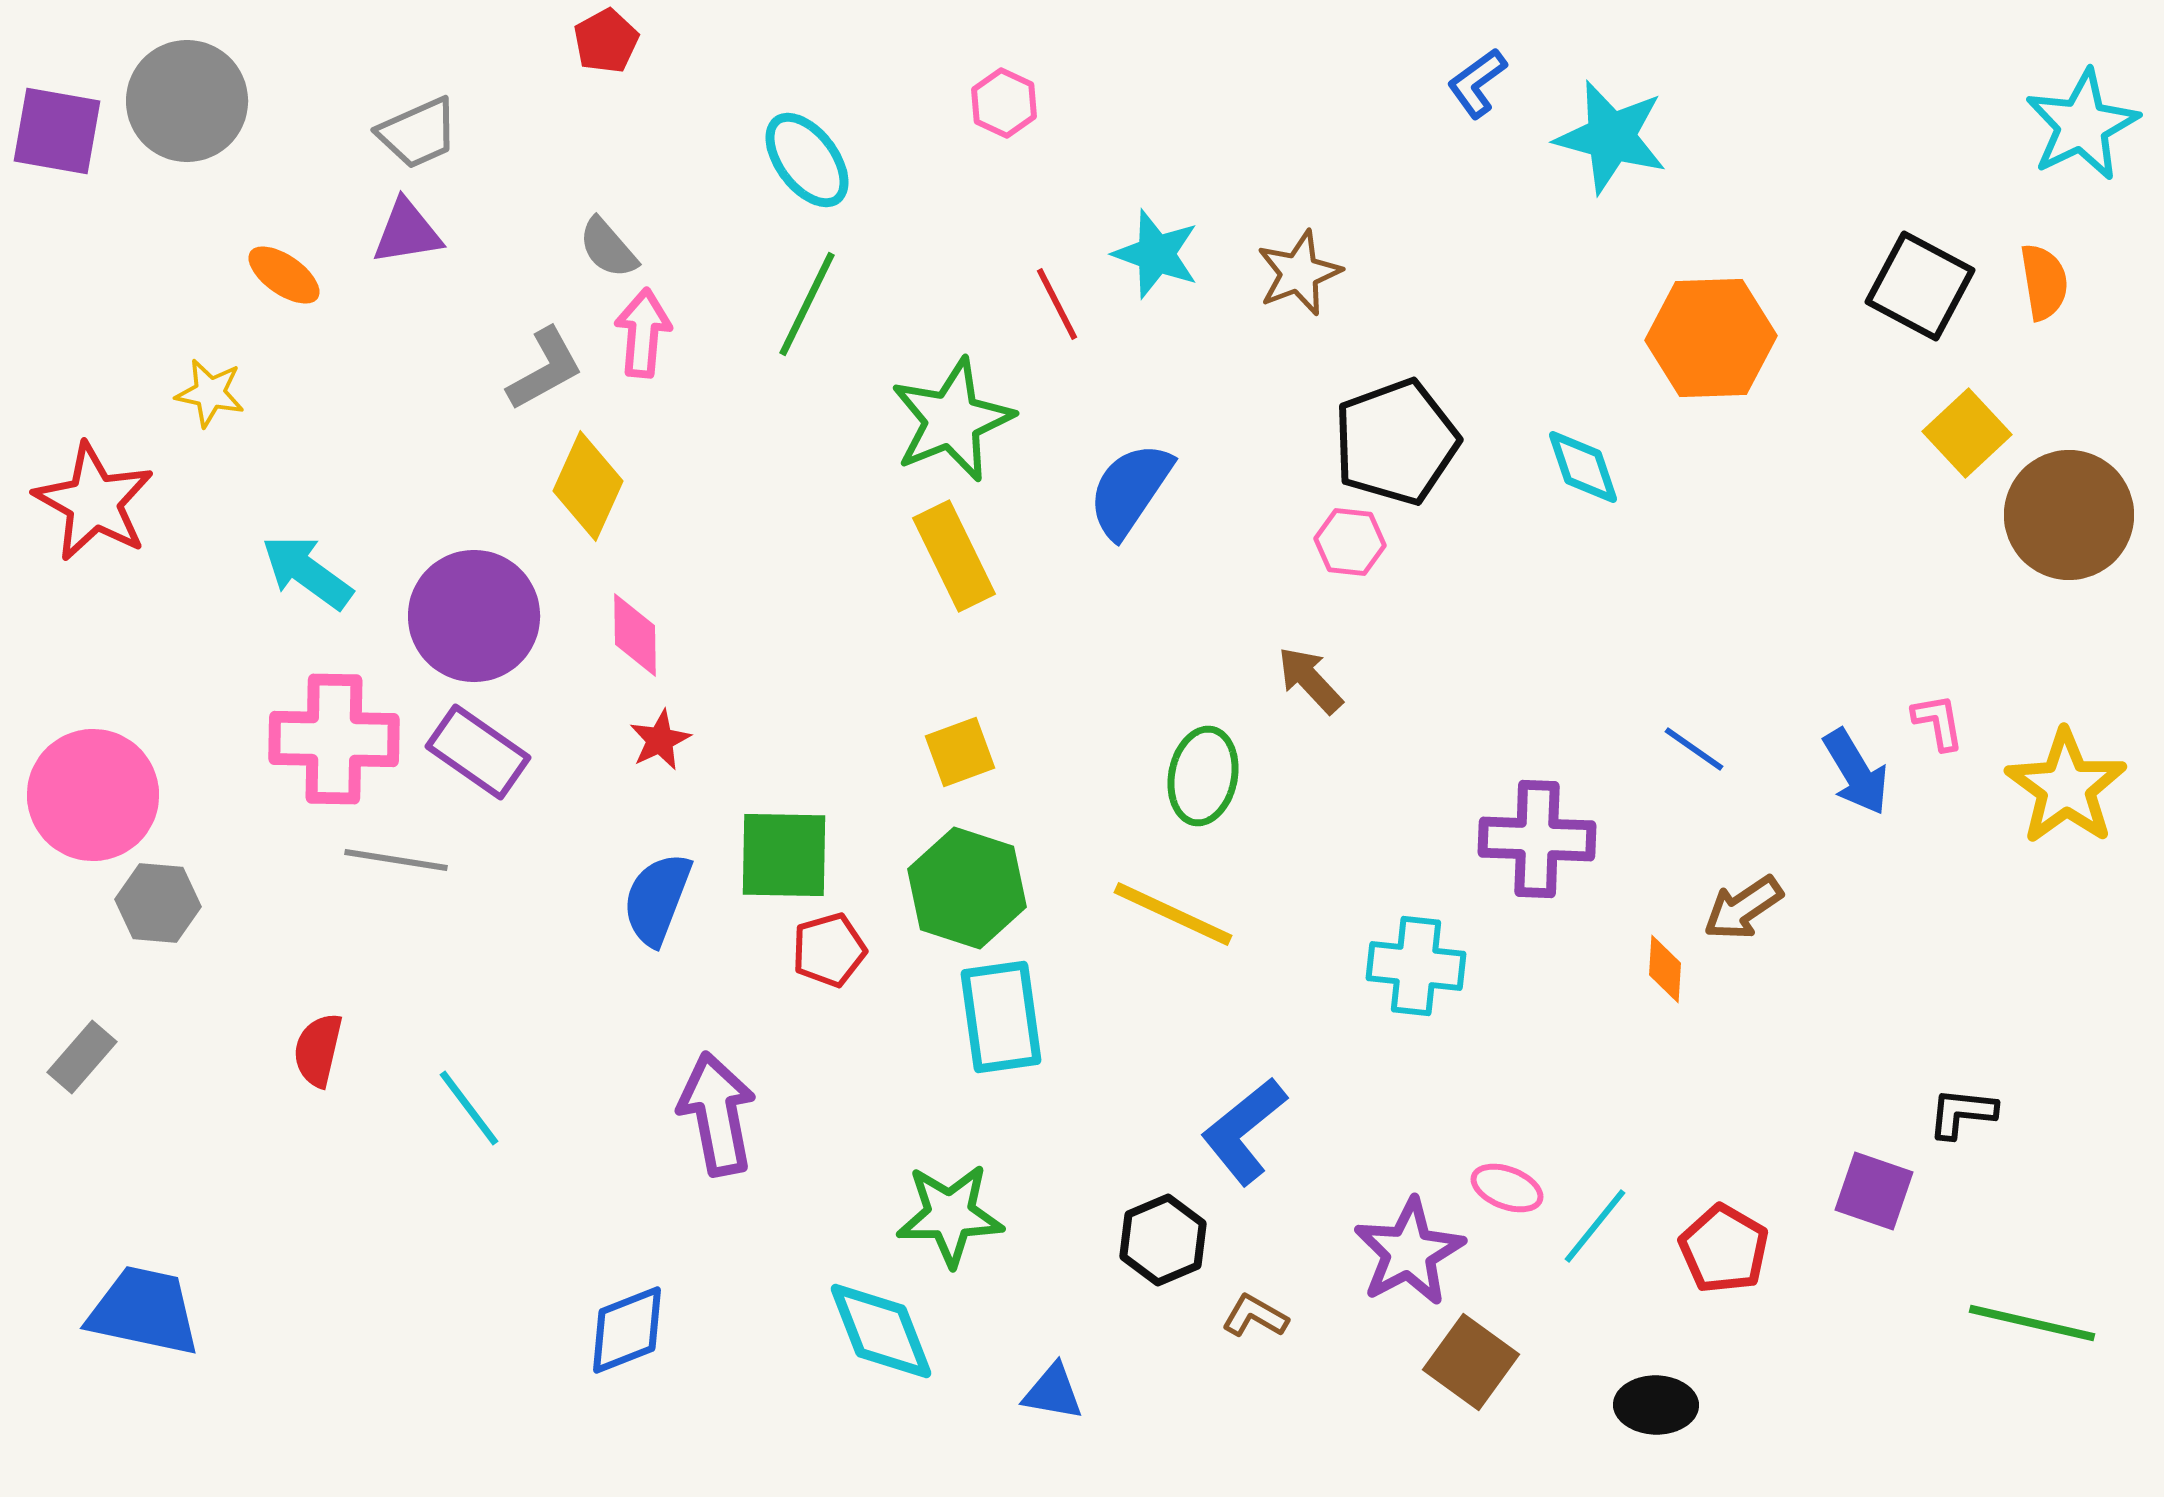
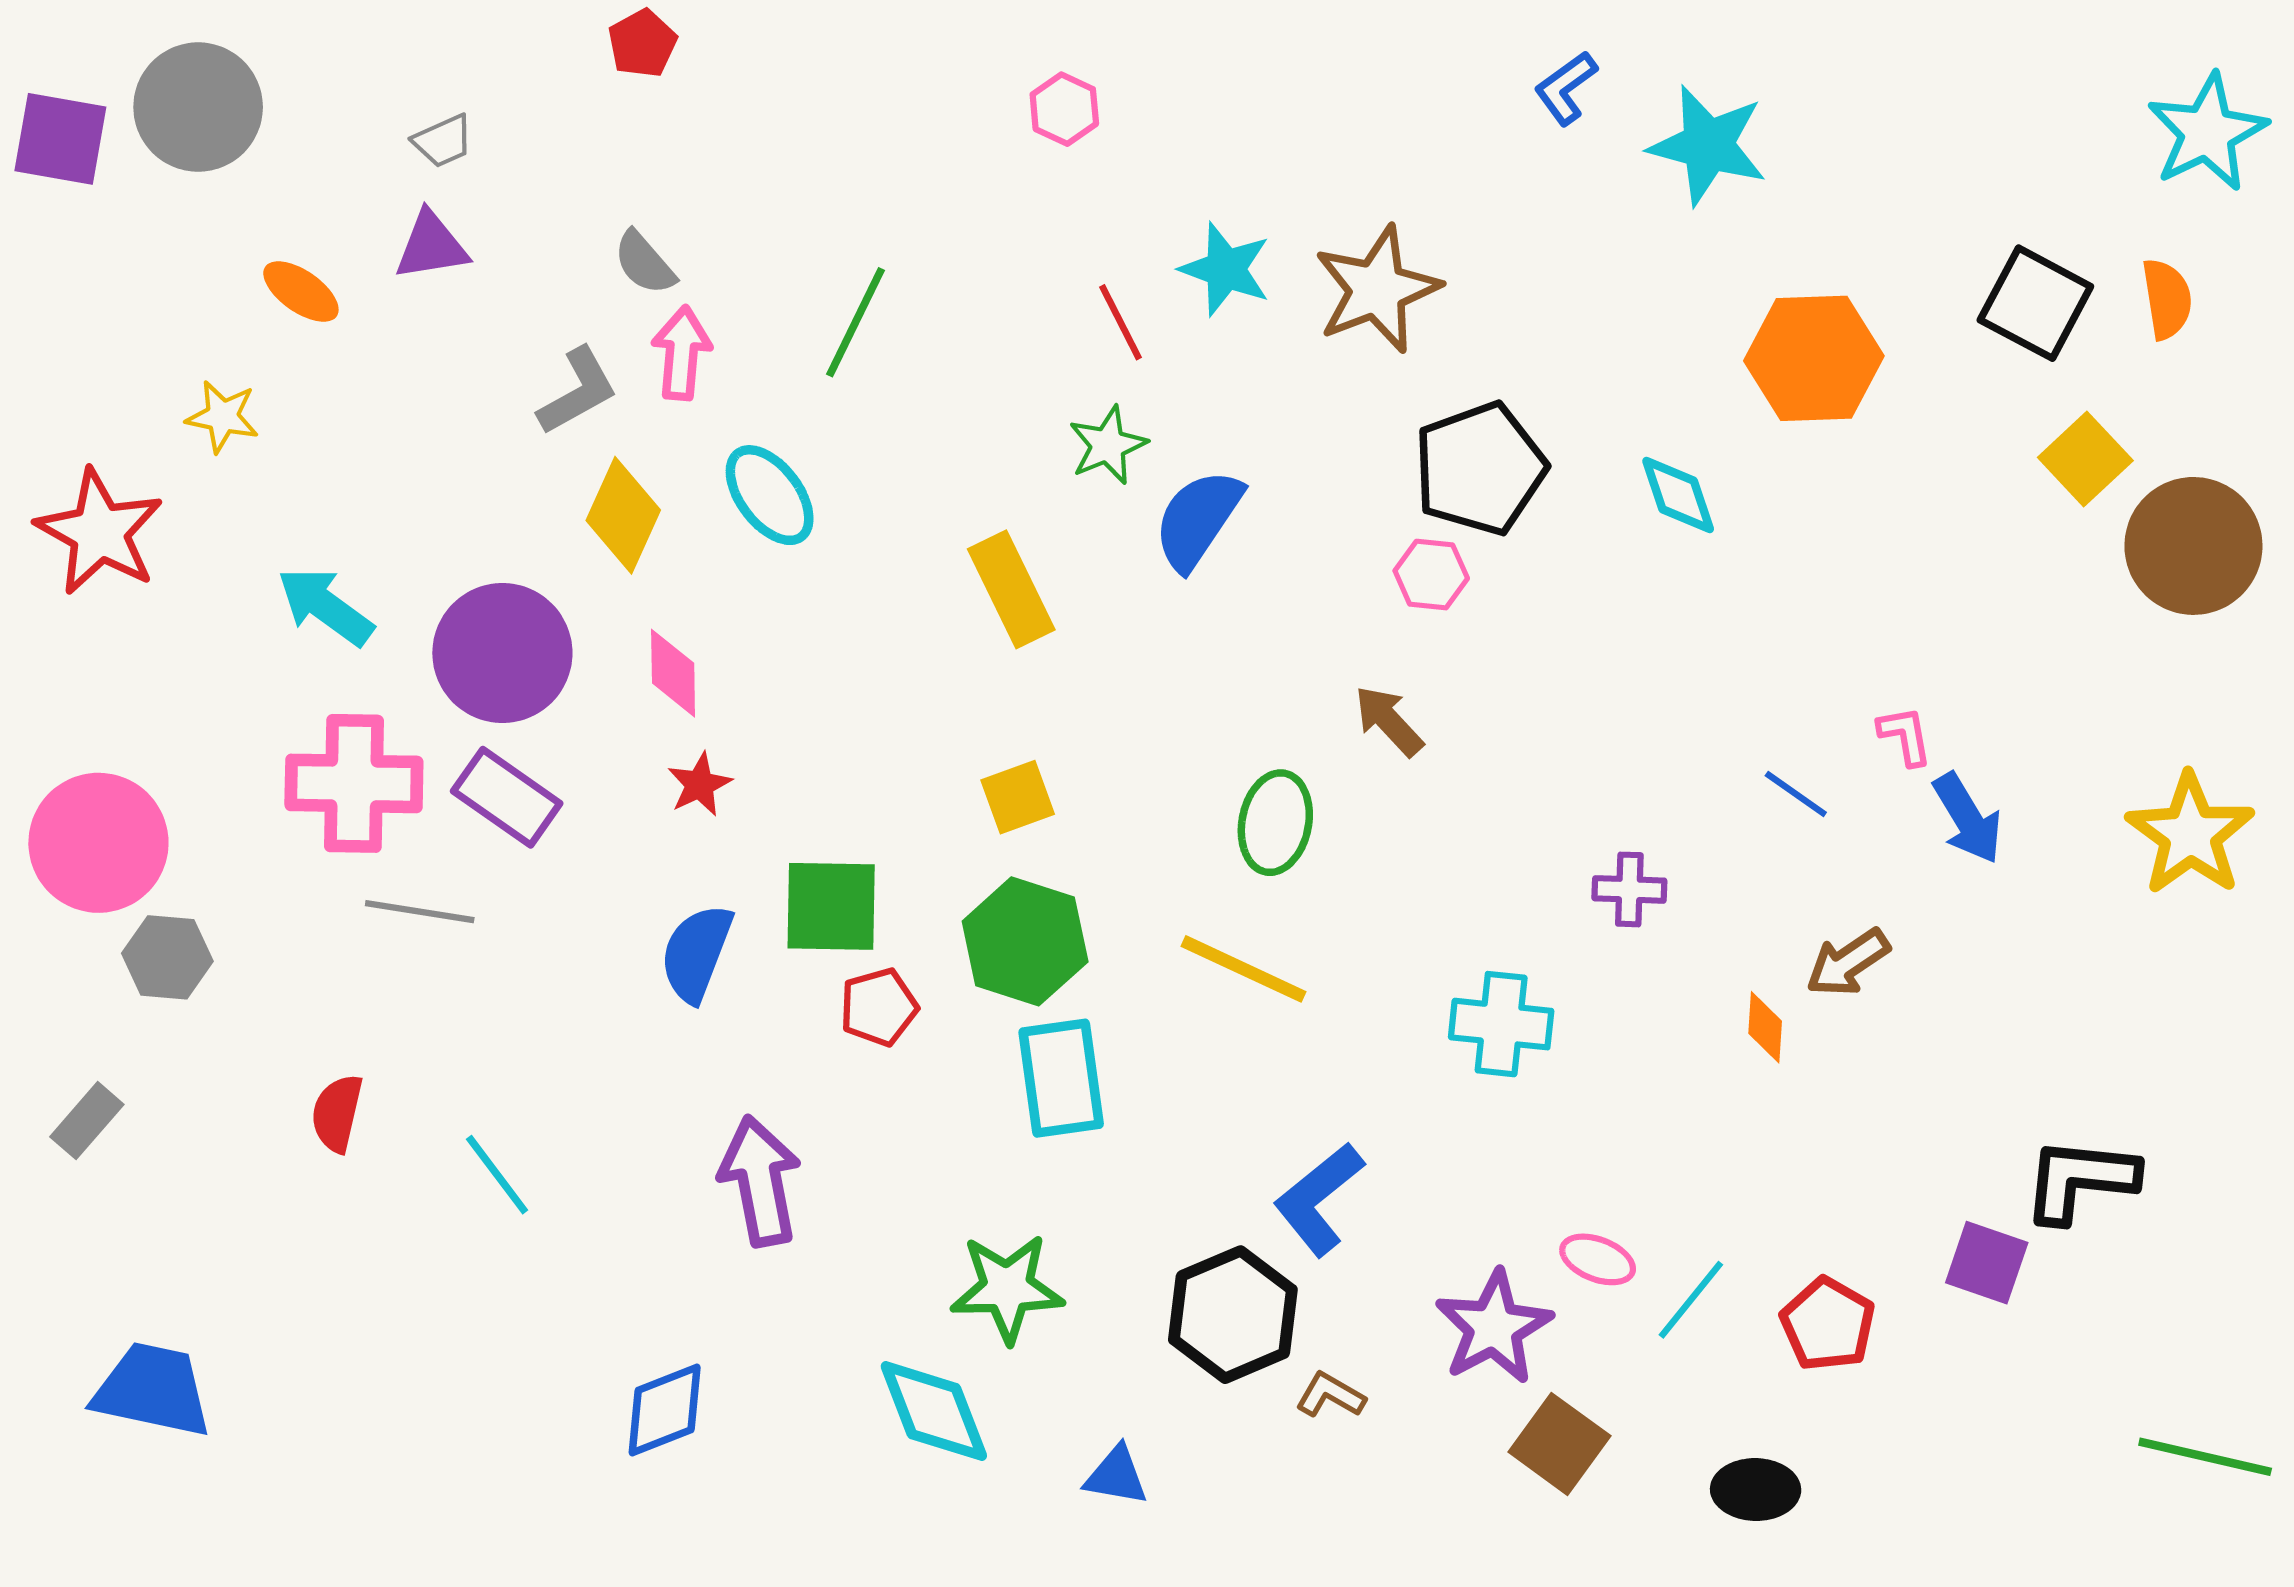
gray trapezoid: (418, 133) -> (443, 141), size x0.7
cyan ellipse: (807, 160) -> (770, 495), moved
brown star: (1299, 273) -> (1377, 289), size x1.4
green star: (952, 420) -> (1108, 445), moved, size x0.6
pink L-shape: (1938, 722) -> (1905, 736), moved
purple cross: (1537, 839) -> (1629, 889), size x0.6
black L-shape: (1962, 1113) -> (2080, 1180), size x1.6
black hexagon: (1163, 1240) -> (1233, 1315), size x1.4
green line: (2032, 1323) -> (2205, 1457), moved

